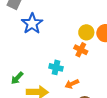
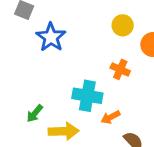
yellow circle: (86, 32) -> (123, 25), moved
cyan cross: (56, 67) -> (87, 96), size x1.5

